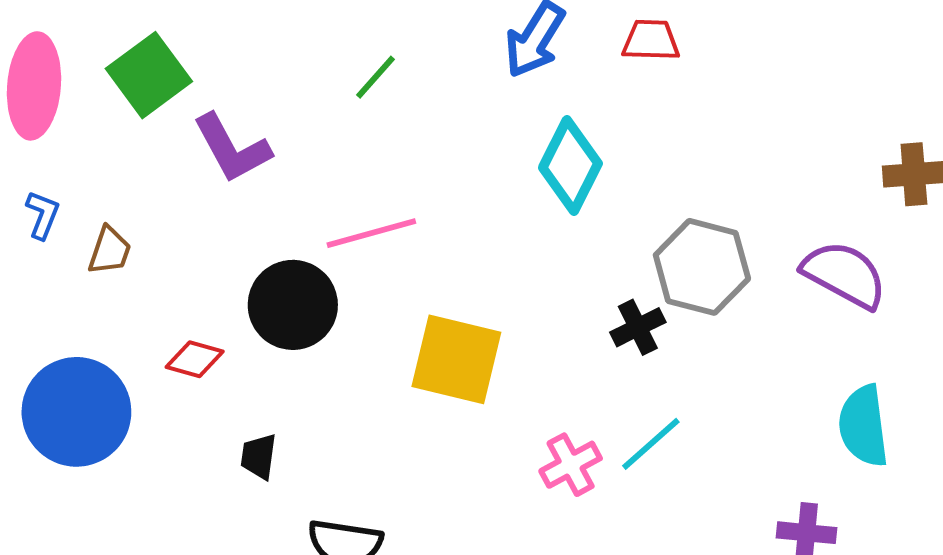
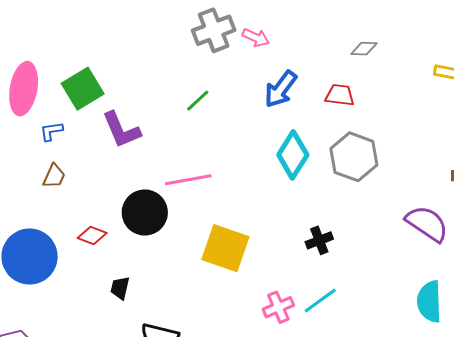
blue L-shape: (43, 215) -> (51, 131), moved, turned -125
gray hexagon: (702, 267) -> (354, 157), moved

